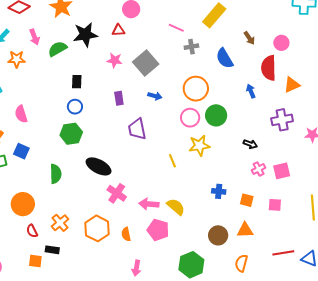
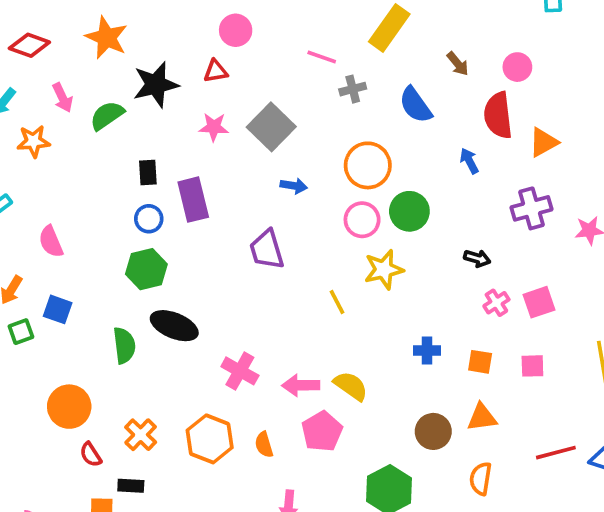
purple rectangle: (119, 98) -> (193, 200), moved, size x1.6
black ellipse: (99, 166) -> (174, 326), moved
pink pentagon: (158, 230) -> (322, 431), turned 30

